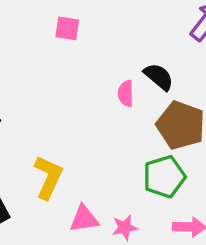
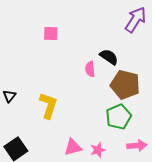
yellow L-shape: (48, 177) -> (48, 106), moved

